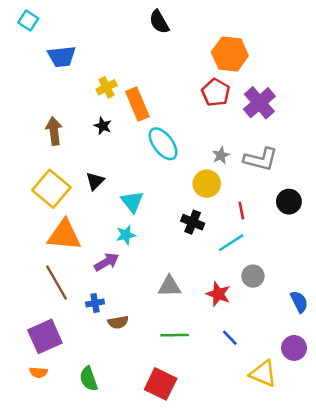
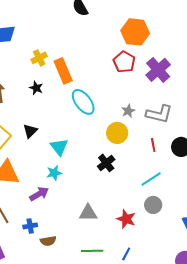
red line: (241, 211) -> (153, 145), moved
black cross: (193, 222) -> (106, 163), turned 30
cyan line: (231, 243) -> (151, 179), moved
blue line: (230, 338) -> (126, 254), moved, turned 72

